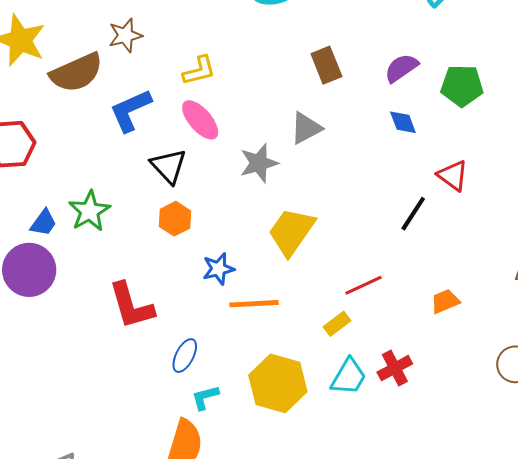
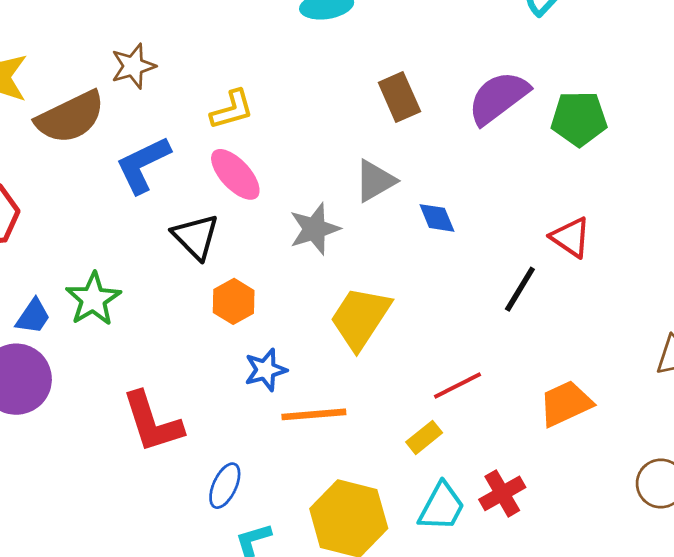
purple semicircle: (401, 68) -> (498, 98), size x1.4
blue diamond: (403, 122) -> (437, 218), moved
orange hexagon: (175, 219) -> (234, 301), moved
orange trapezoid: (445, 301) -> (566, 403), size x1.4

